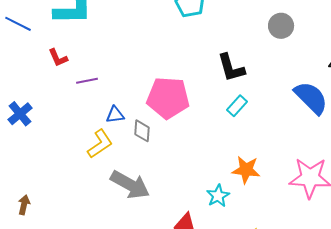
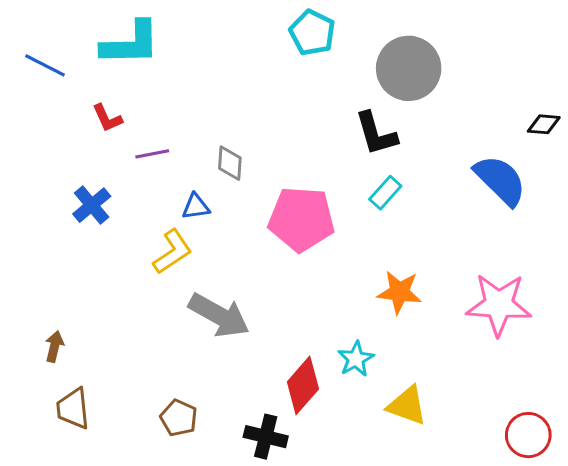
gray circle: (281, 26) -> (409, 68), moved, size x1.6
pink pentagon: (168, 98) -> (301, 219), moved
blue cross: (20, 114) -> (92, 205), moved
gray diamond: (142, 131) -> (230, 163), moved
cyan star: (218, 196) -> (356, 359), moved

